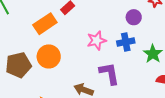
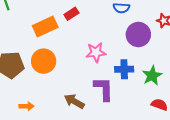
purple circle: (134, 17) -> (138, 35), size x1.5
blue cross: (126, 42) -> (124, 69), moved

